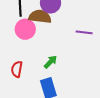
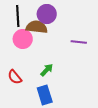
red semicircle: (17, 69) -> (15, 77), turned -49

